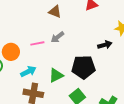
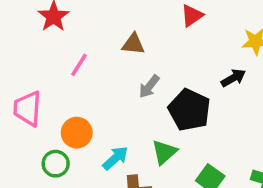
pink line: (37, 43) -> (79, 65), moved, turned -32
black pentagon: (84, 67) -> (189, 110), moved, turned -30

